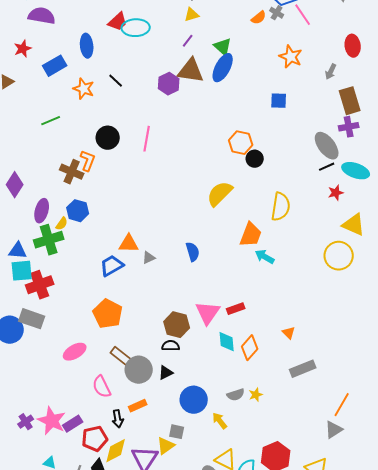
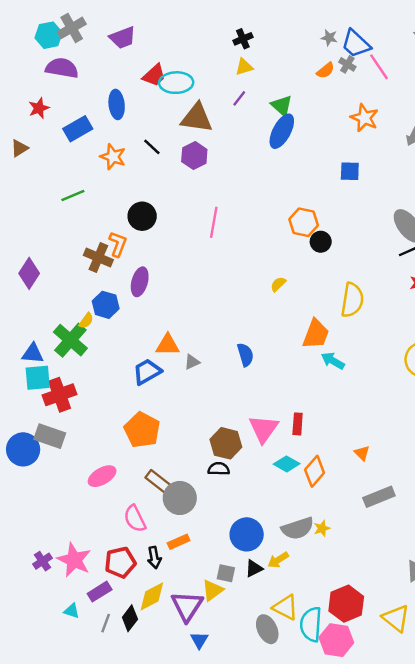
brown triangle: (191, 71) -> (197, 118), moved
purple hexagon: (169, 84) -> (194, 155), moved
pink line: (147, 139) -> (214, 222), moved
yellow semicircle: (220, 194) -> (278, 284), size x0.5
purple ellipse: (42, 211) -> (140, 282), moved
green cross: (49, 240) -> (70, 340), turned -32
red rectangle: (236, 309) -> (298, 424), turned -66
cyan diamond: (227, 342) -> (287, 464), turned -55
black triangle: (166, 373) -> (254, 568), moved
gray semicircle: (236, 395) -> (298, 528), size x1.5
yellow arrow: (220, 421) -> (278, 560), turned -84
purple rectangle: (73, 424) -> (100, 592), moved
red pentagon: (95, 439) -> (120, 562), moved

